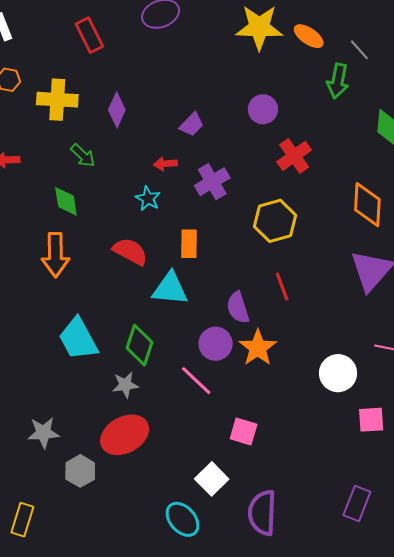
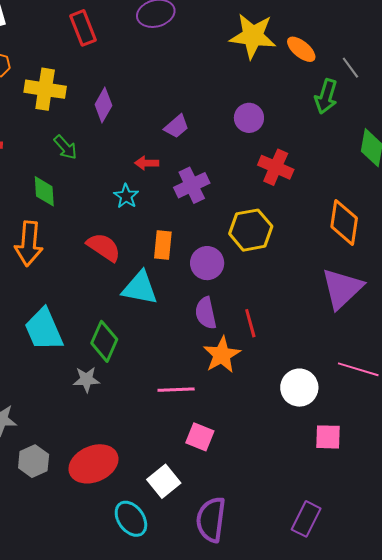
red cross: (294, 156) -> (276, 167), turned -36
red line: (282, 287) -> (250, 323), moved
purple circle: (216, 344) -> (207, 263), moved
pink line: (196, 381) -> (176, 390), moved, turned -51
red ellipse: (125, 435) -> (93, 464), moved

